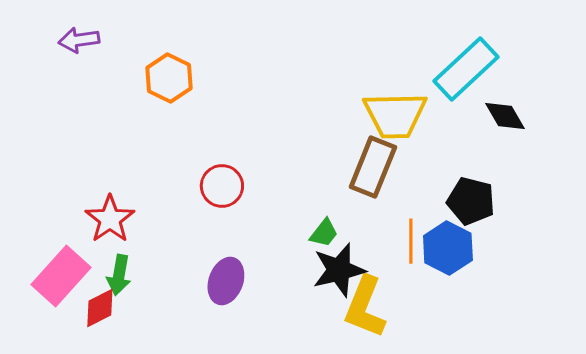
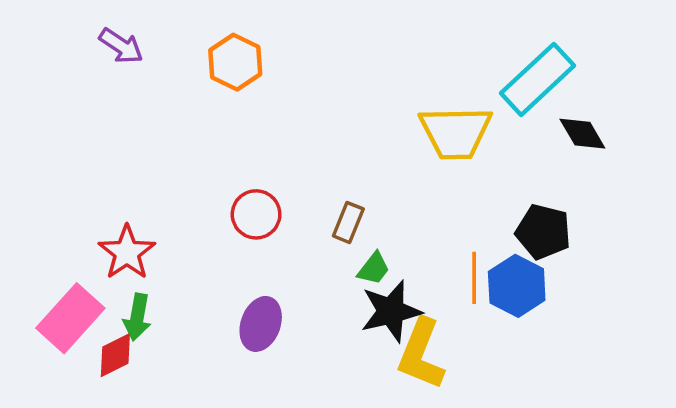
purple arrow: (79, 40) -> (121, 46), moved, turned -138
orange hexagon: (169, 78) -> (235, 62), moved
brown rectangle: (373, 167) -> (348, 222), moved, size x0.6

